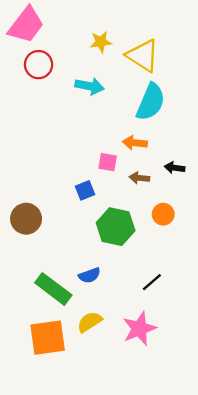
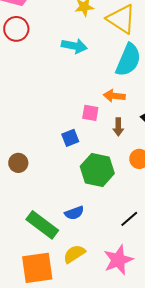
red circle: (39, 65) -> (16, 29), moved
brown arrow: (139, 178) -> (118, 127), turned -96
brown circle: (26, 219) -> (18, 163), size x0.7

